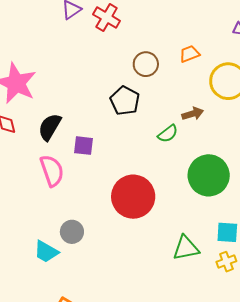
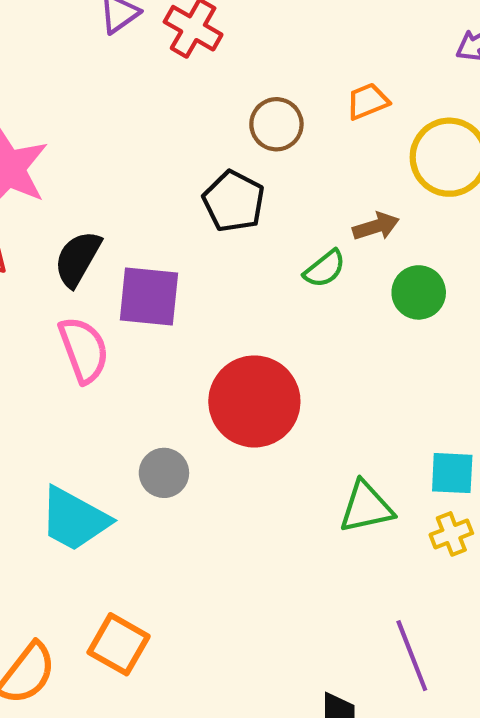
purple square: (83, 146) -> (149, 297), size x1.5
green circle: (209, 175) -> (419, 292), moved, size x0.6
gray circle: (72, 232) -> (164, 473), moved
cyan trapezoid: (46, 252) -> (74, 519), size x1.4

